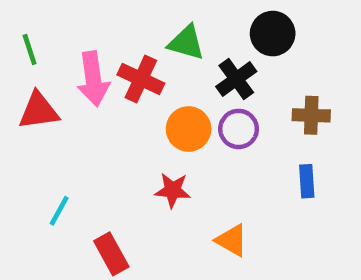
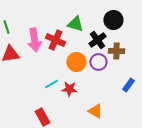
brown cross: (311, 115) -> (116, 51), moved
blue rectangle: (307, 181) -> (128, 85), turned 40
cyan line: (59, 211) -> (51, 84), moved, turned 32

